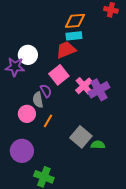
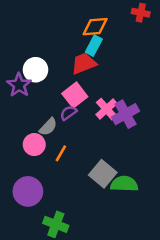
cyan rectangle: (74, 36) -> (94, 46), turned -56
purple star: (15, 67) -> (19, 85), turned 30
purple semicircle: (46, 91) -> (68, 113), moved, turned -96
gray semicircle: (38, 100) -> (48, 127), turned -126
green semicircle: (98, 145) -> (124, 184), size x1.5

